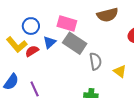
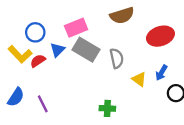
pink rectangle: (67, 24) -> (76, 28), turned -36
gray semicircle: (95, 61) -> (117, 58), moved

